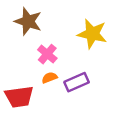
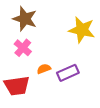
pink cross: (47, 54) -> (23, 48), moved

